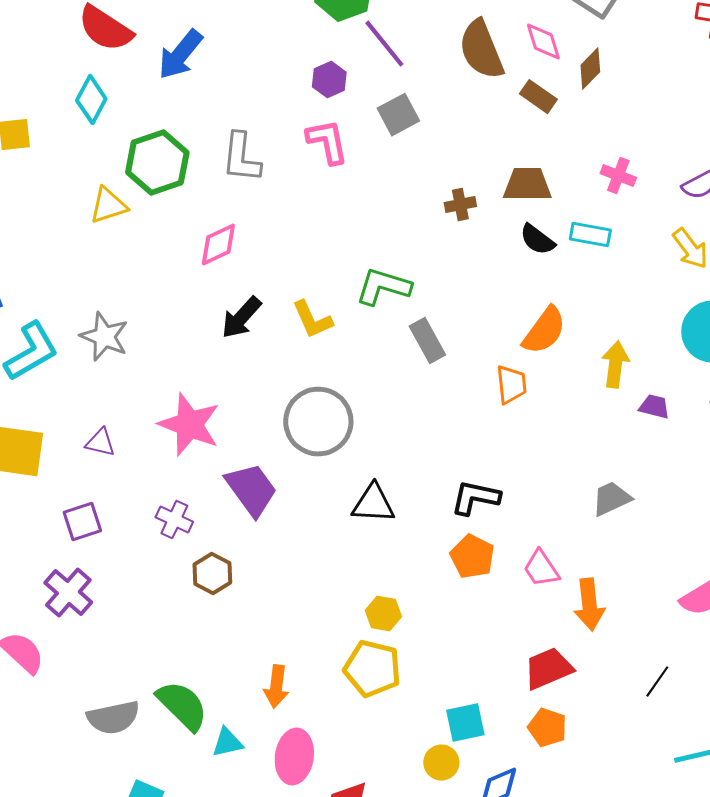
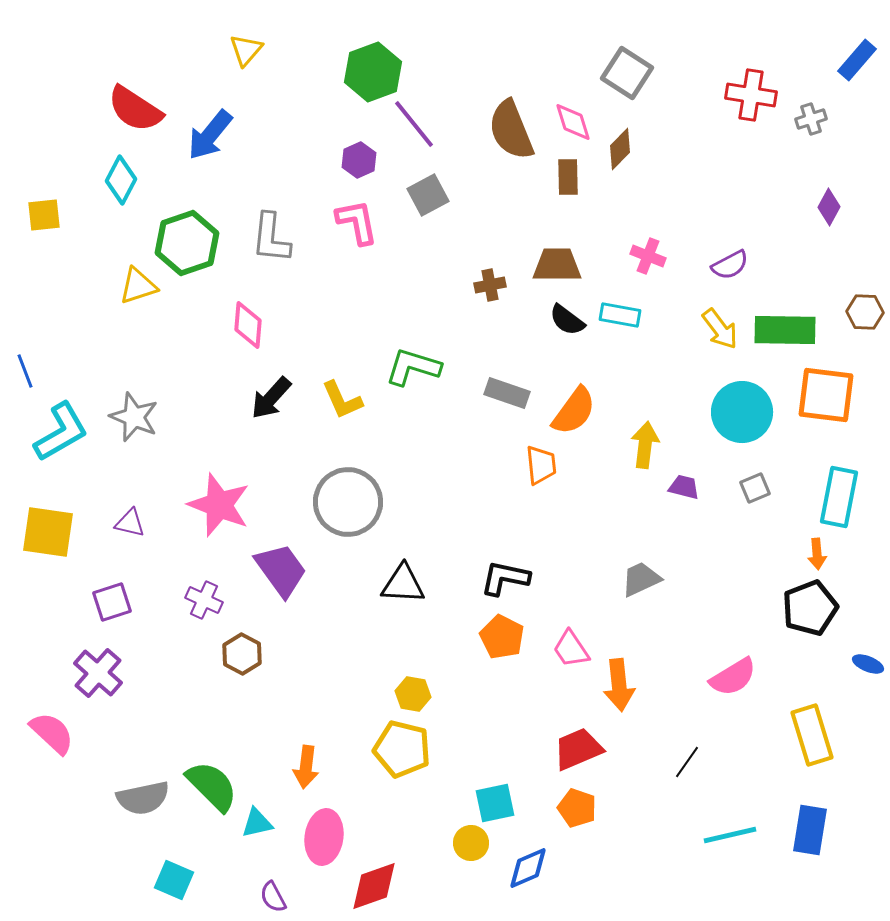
brown rectangle: (538, 97) -> (568, 177), turned 54
pink diamond: (218, 245) -> (248, 325), turned -60
gray rectangle: (427, 341) -> (507, 393), moved, turned -42

